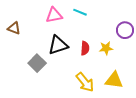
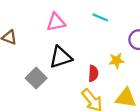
cyan line: (80, 12) -> (100, 17), moved
red semicircle: (85, 48) -> (93, 73), moved

